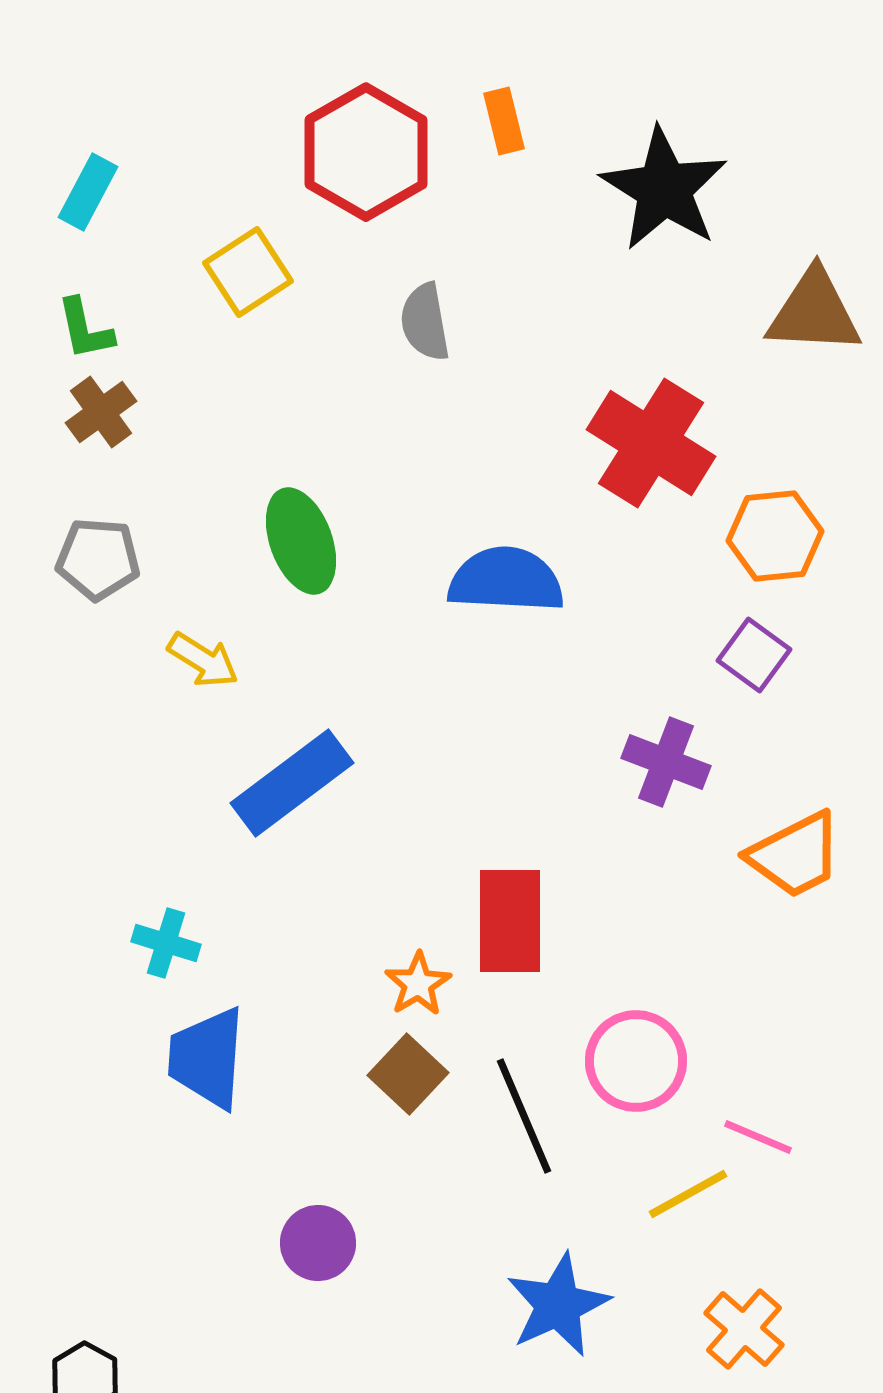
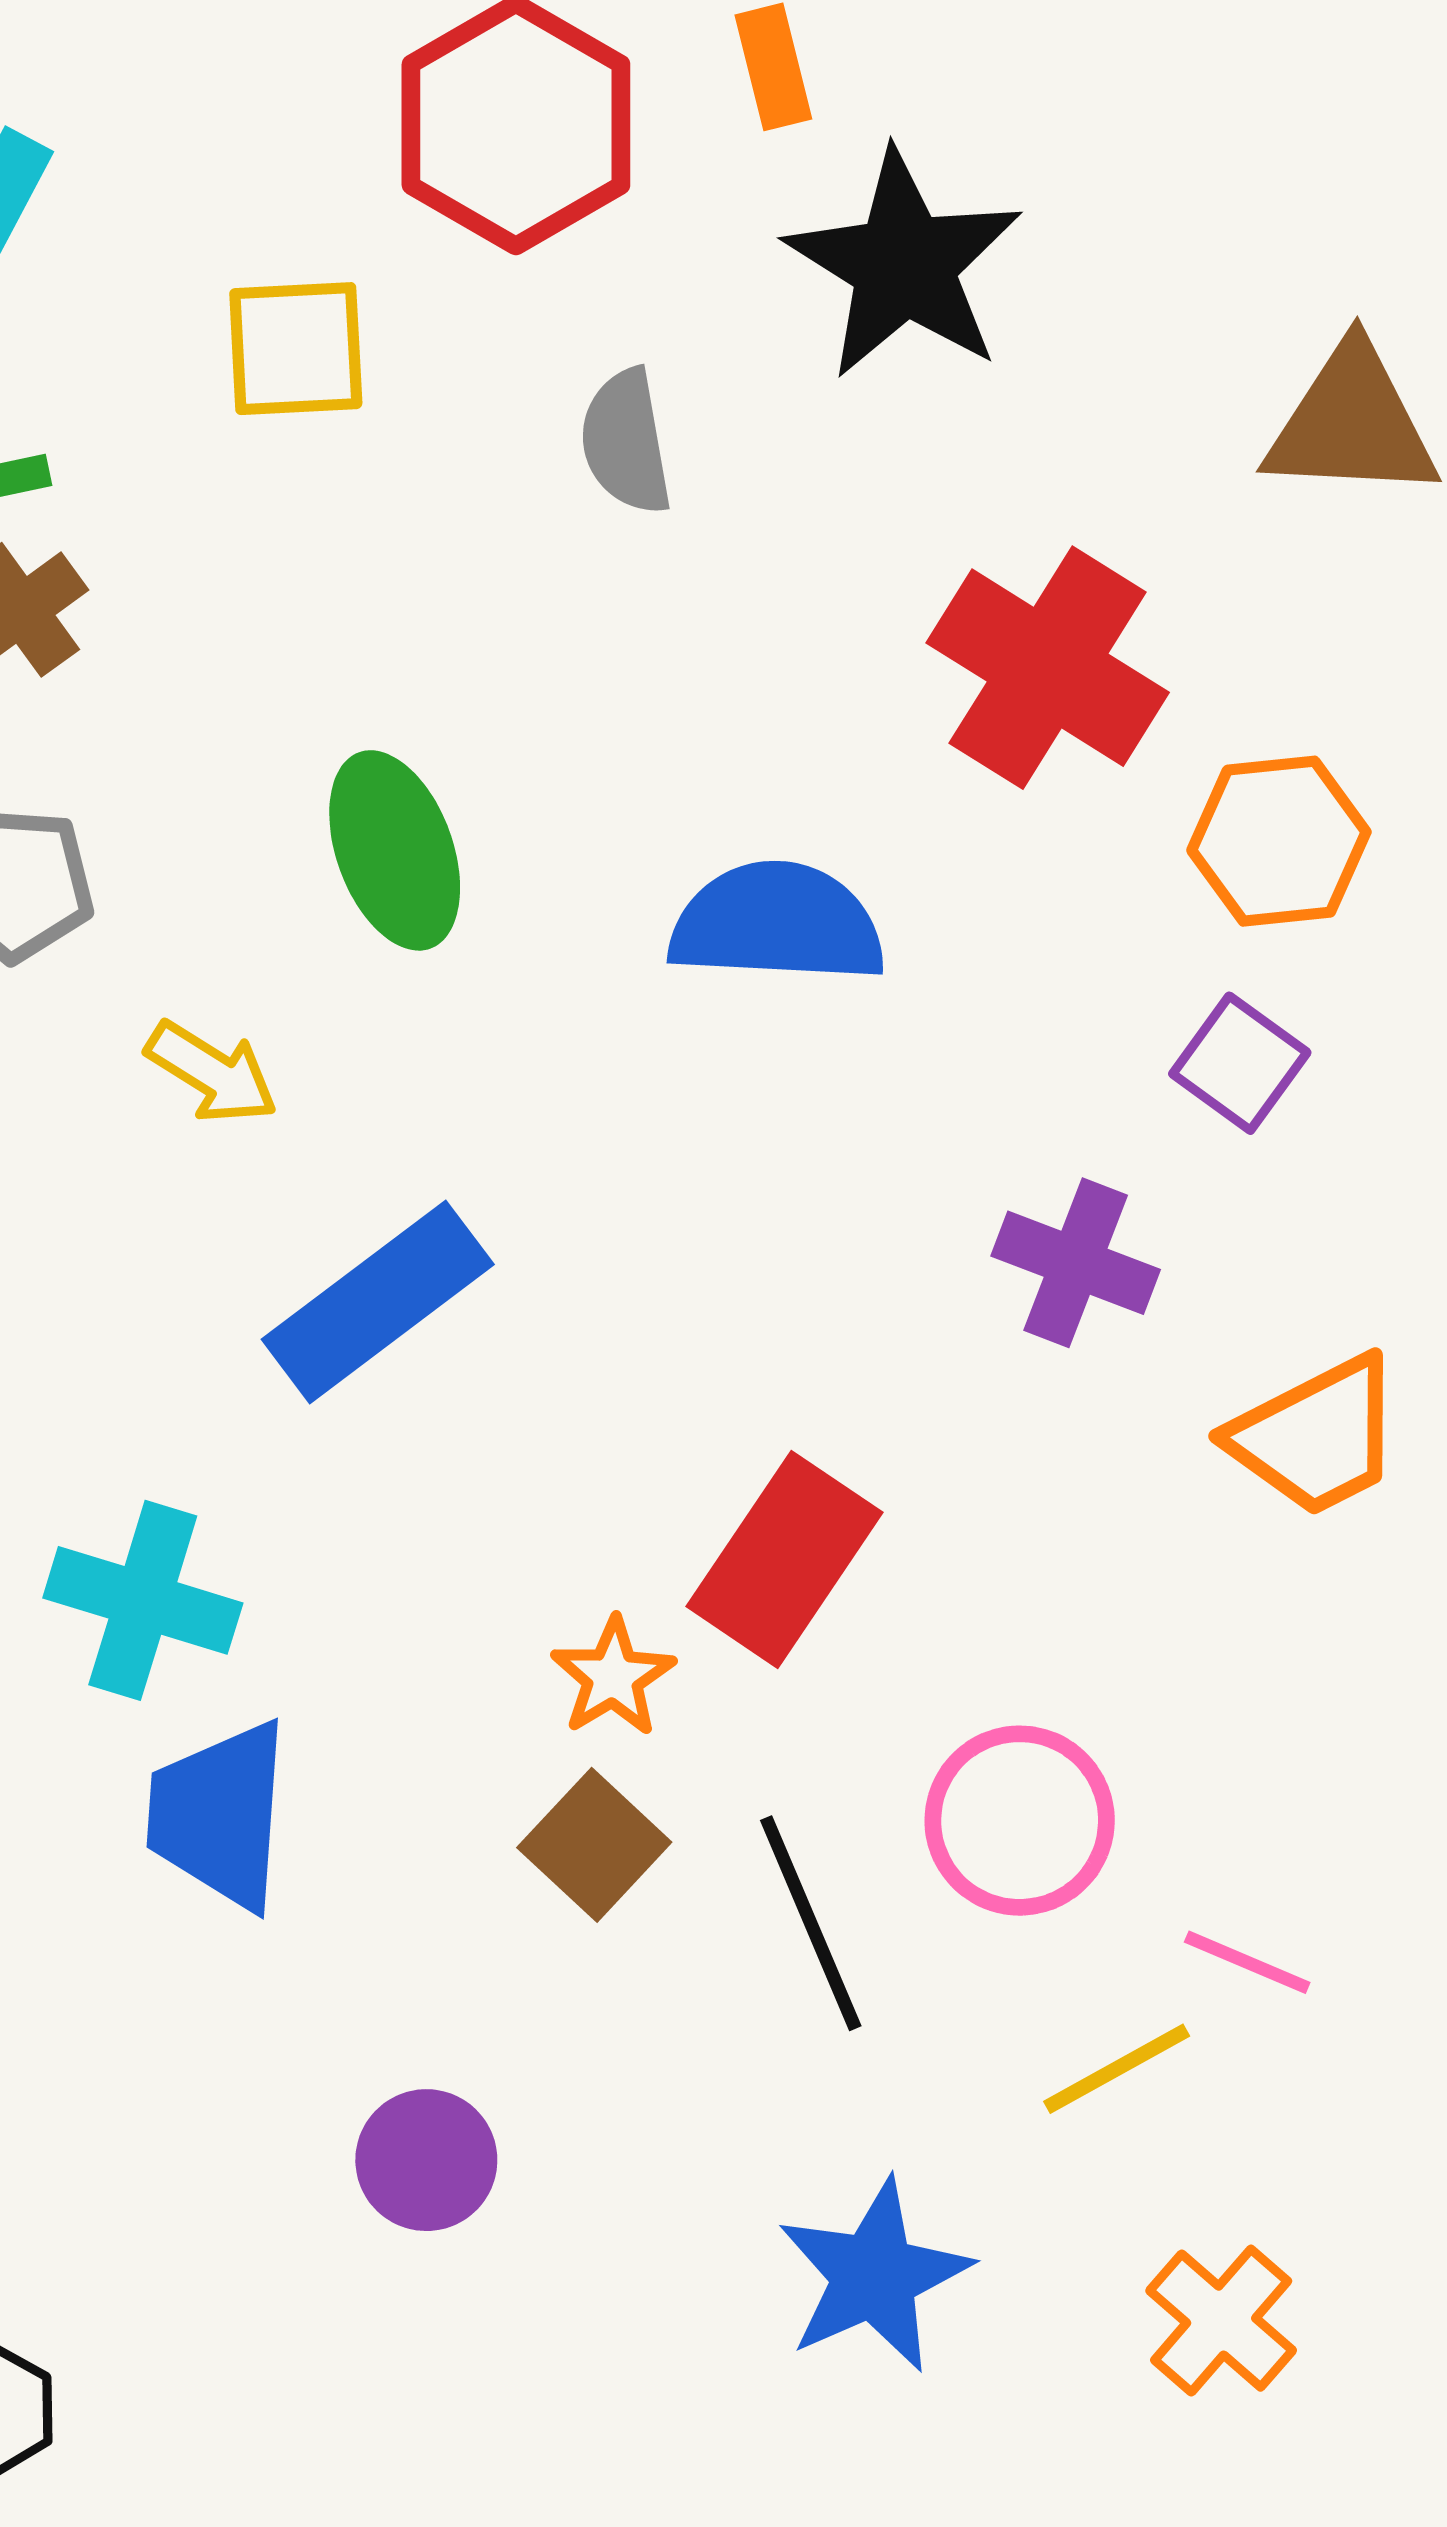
black star: (664, 189) -> (904, 265), moved
yellow square: (248, 272) -> (296, 349), turned 30
red rectangle: (510, 921) -> (785, 1559), turned 34
cyan cross: (166, 943) -> (143, 1600), size x1.5

